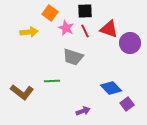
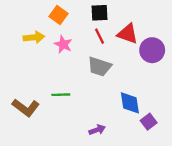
pink star: (66, 28) -> (63, 44), moved
gray trapezoid: (73, 57) -> (99, 67), moved
blue diamond: (111, 88) -> (130, 103), turned 35

